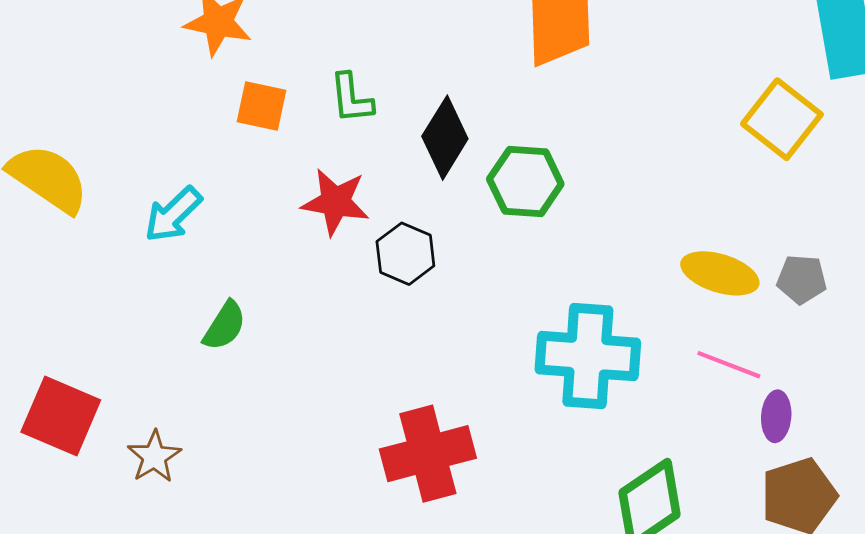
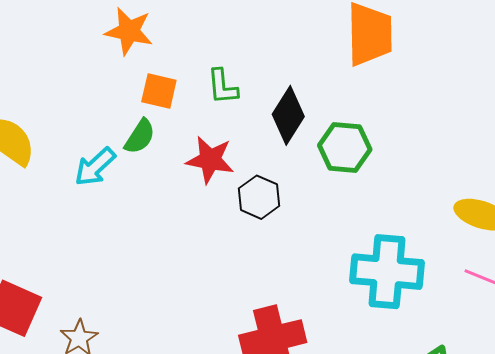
green semicircle: (225, 326) -> (140, 137), moved

